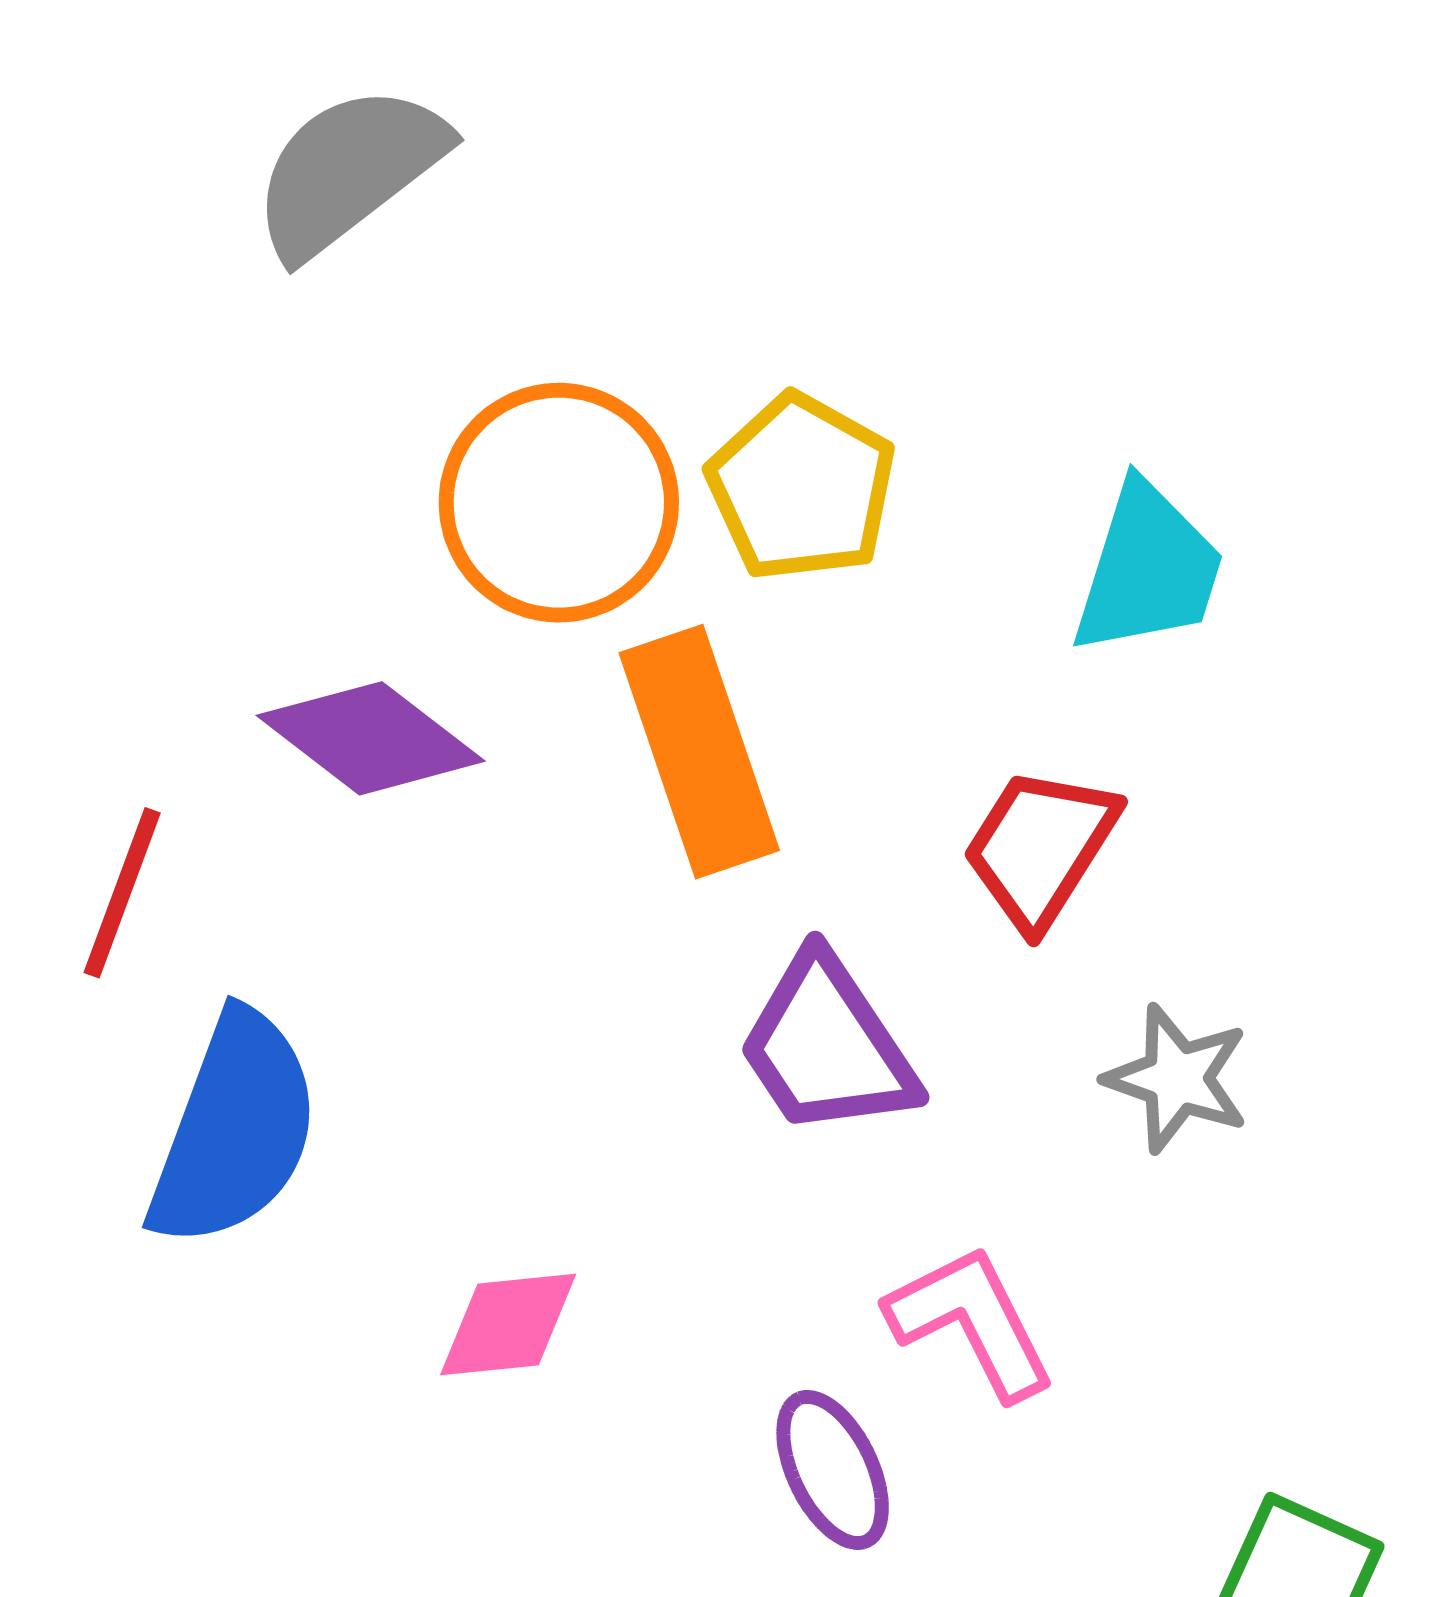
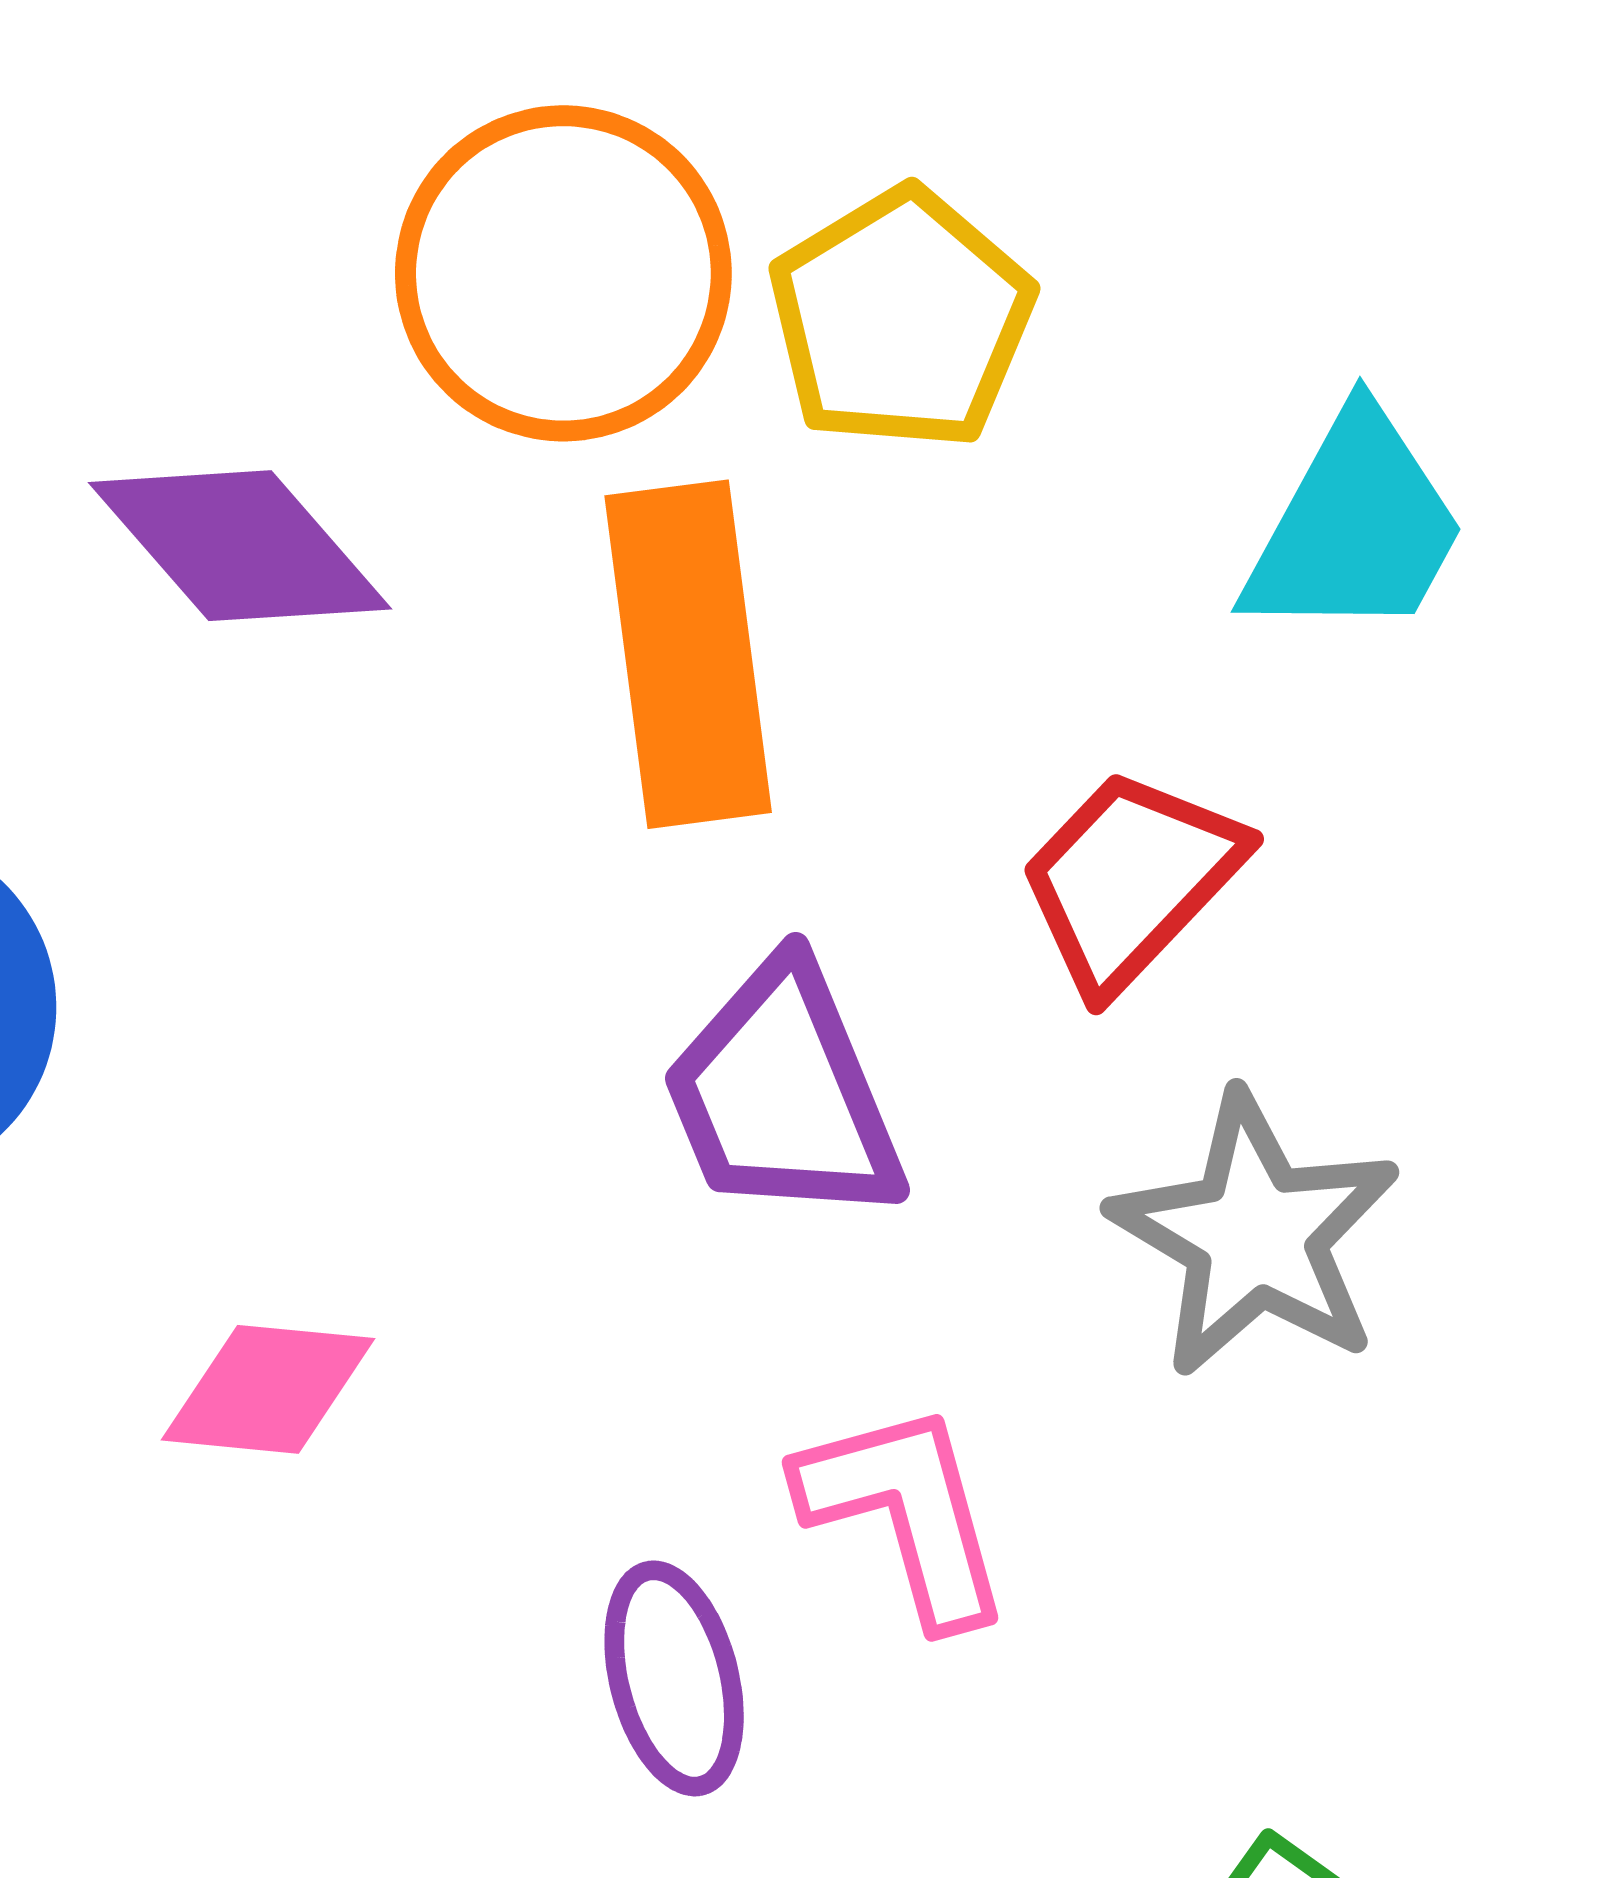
gray star: (1177, 1079) -> (1255, 1235), size x1.4

